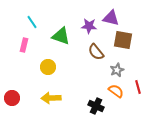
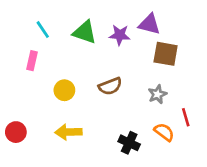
green triangle: (61, 36) -> (85, 32), moved
brown semicircle: (96, 52) -> (110, 86), moved, turned -72
orange semicircle: (116, 91) -> (164, 132), moved

